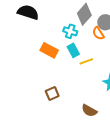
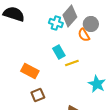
cyan cross: (70, 31) -> (56, 23), moved
orange rectangle: (49, 50) -> (30, 71), moved

